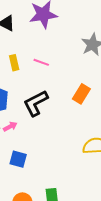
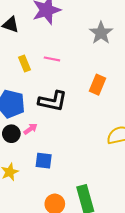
black L-shape: (36, 103) -> (53, 101), turned -132

